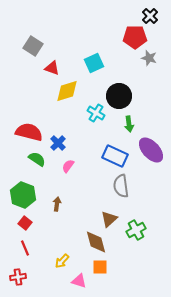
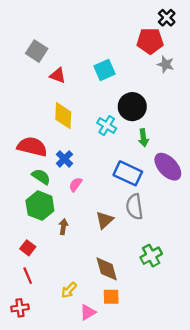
yellow diamond: (67, 91) -> (63, 116), moved, turned -70
green hexagon: (23, 195) -> (40, 206), moved
brown triangle: (109, 219) -> (104, 220), moved
pink triangle: (79, 281) -> (88, 312), turned -49

